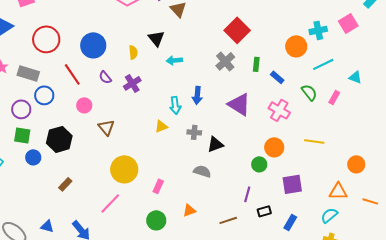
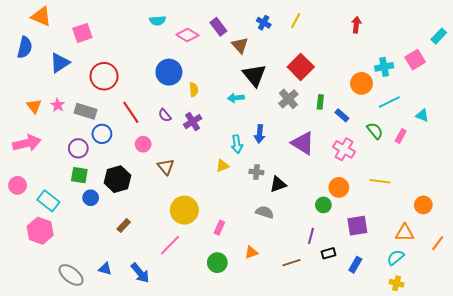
black triangle: (156, 38) -> (254, 75), moved, size x1.4
blue circle: (93, 45) -> (169, 72), moved
orange line: (370, 201) -> (438, 243), turned -70

